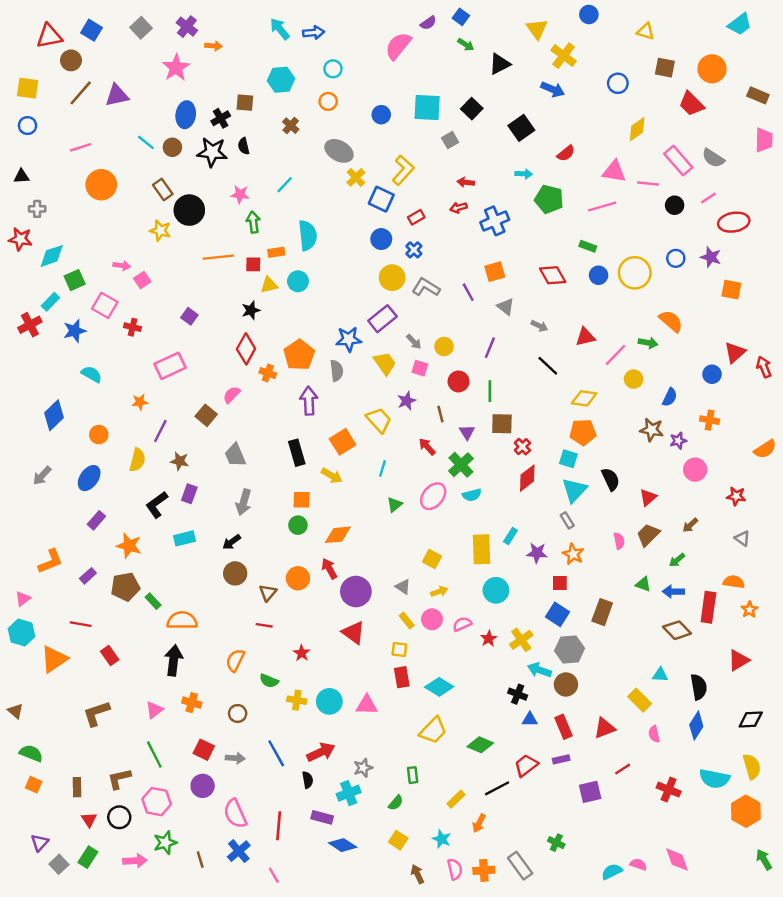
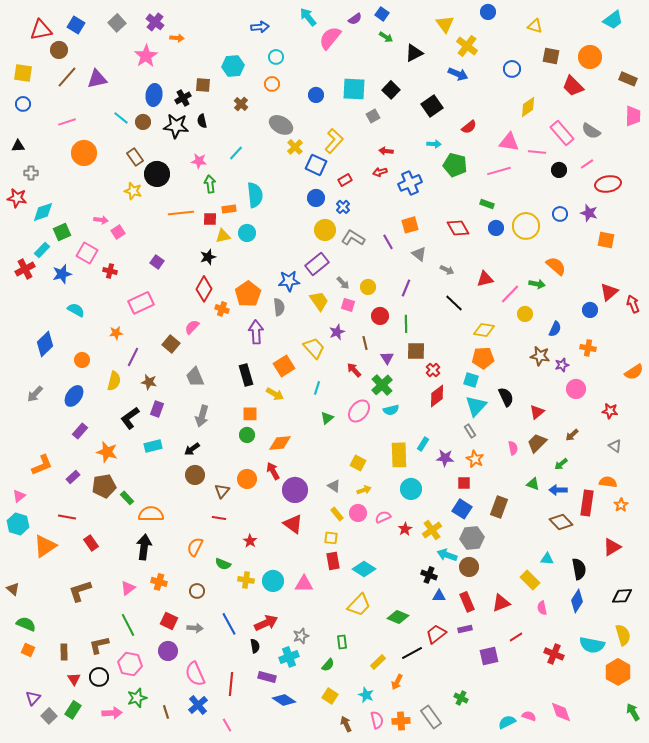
cyan arrow: (280, 29) -> (308, 17), moved

